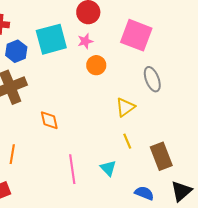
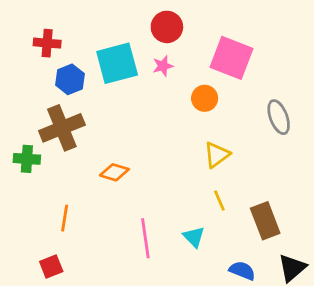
orange circle: (96, 65) -> (205, 98), moved
gray ellipse: (152, 79) -> (279, 117), moved
orange diamond: (49, 120) -> (114, 172), turned -60

